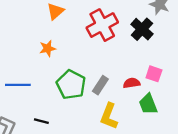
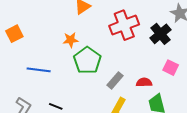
pink square: (154, 74) -> (171, 68), moved
green pentagon: (71, 85) -> (87, 60), moved

